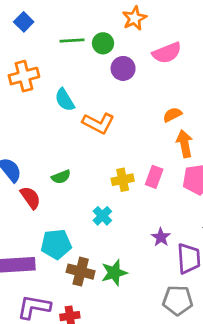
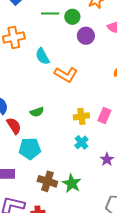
cyan cross: (102, 216) -> (81, 142), moved
cyan pentagon: (56, 244) -> (30, 149), moved
green star: (114, 273) -> (72, 183), turned -30

